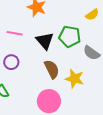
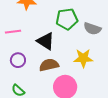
black triangle: (45, 41) -> (46, 41), moved
brown semicircle: (52, 69) -> (49, 65), moved, turned -60

